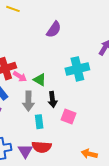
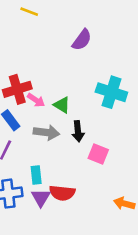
cyan cross: (77, 69) -> (111, 92), turned 30
gray arrow: (28, 101) -> (46, 133), turned -84
cyan rectangle: (39, 122) -> (36, 175), moved

